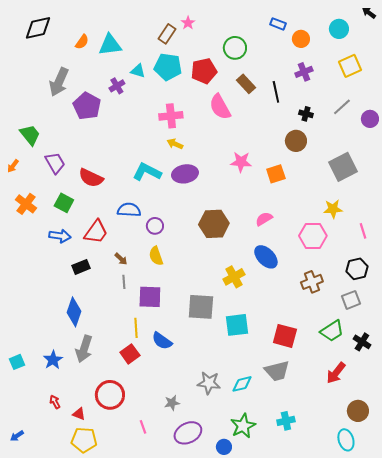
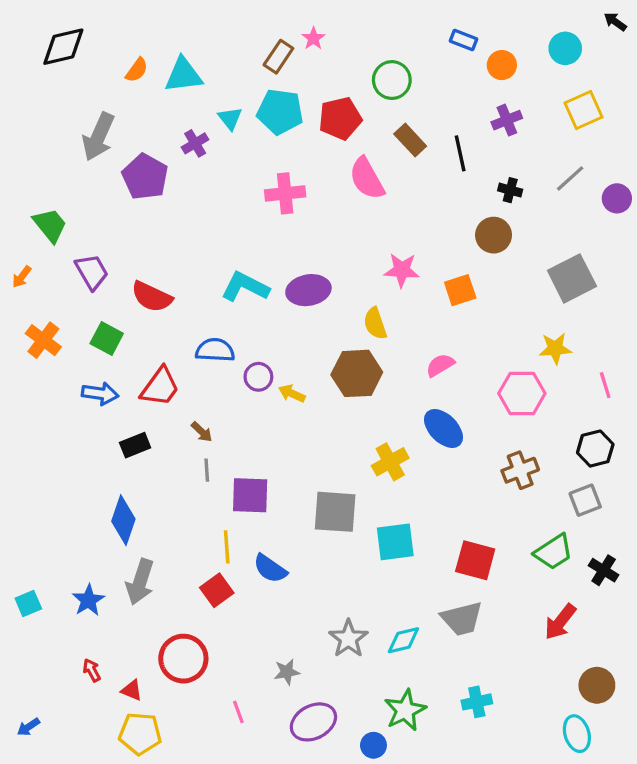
cyan triangle: (138, 71) -> (230, 118), turned 35
yellow arrow: (175, 144) -> (292, 393), moved
yellow semicircle: (156, 256) -> (375, 323), moved
gray star: (209, 383) -> (348, 639), turned 30

